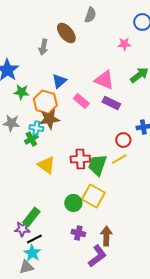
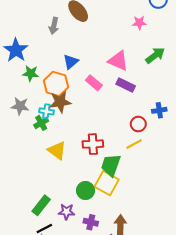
green trapezoid: (97, 165) -> (111, 165), moved
purple star: (22, 229) -> (66, 212), moved

